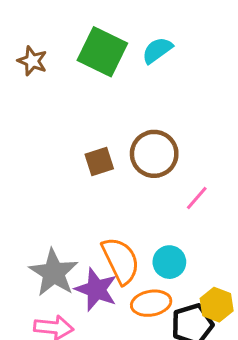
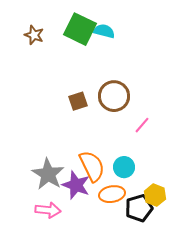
cyan semicircle: (157, 50) -> (104, 31), moved, turned 50

